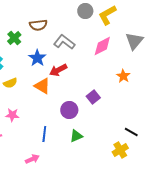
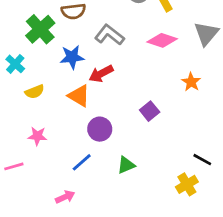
green cross: (14, 38) -> (40, 29), size x1.5
pink diamond: (102, 46) -> (162, 40), turned 45
blue star: (37, 58) -> (72, 57), turned 30
purple circle: (69, 110) -> (100, 129), moved
blue line: (44, 134) -> (82, 162), turned 42

